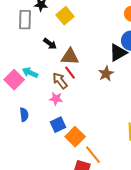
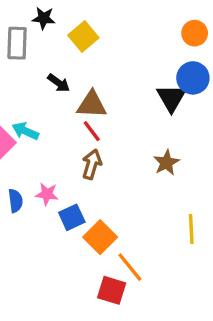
black triangle: (118, 53) -> (171, 98), turned -30
brown star: (106, 74) -> (166, 163), moved
brown arrow: (60, 81) -> (92, 164), moved, turned 54
pink star: (56, 99) -> (47, 194), moved

